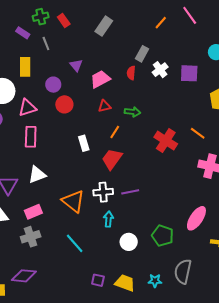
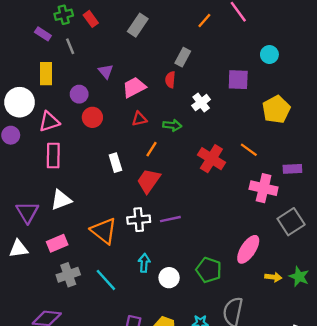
white cross: (160, 70) -> (201, 103), moved
cyan arrow: (108, 219) -> (144, 263), moved
gray cross: (31, 237) -> (68, 275), moved

